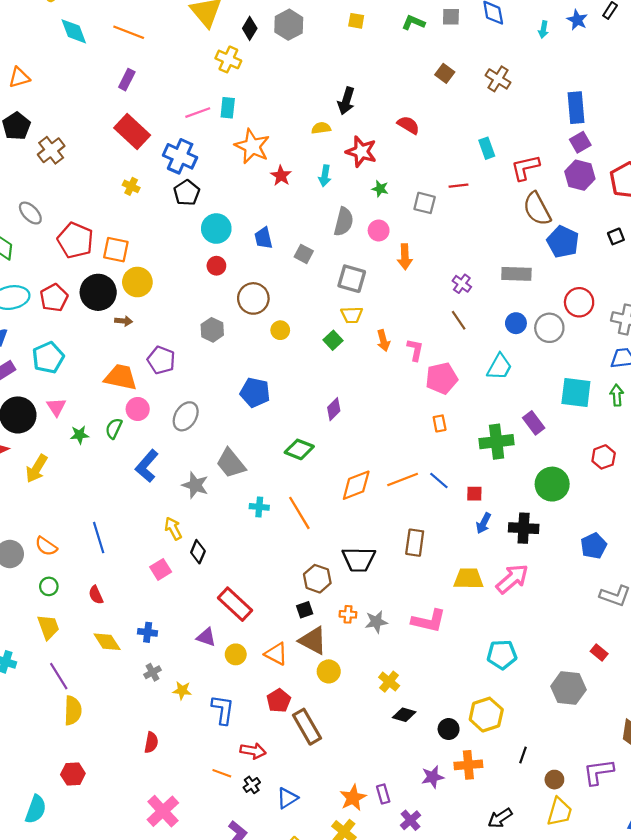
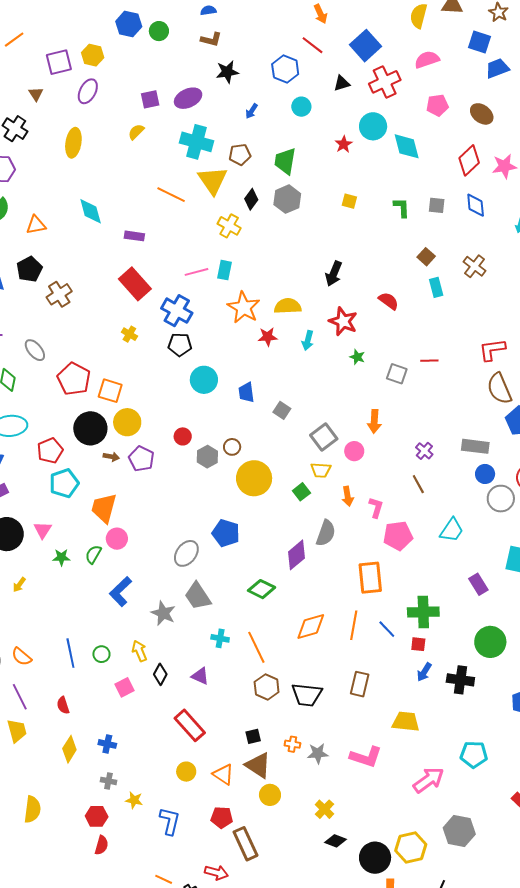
green L-shape: (413, 23) -> (402, 207), turned 60
cyan diamond: (74, 31) -> (91, 211), moved
orange line: (129, 32) -> (171, 195), moved
purple rectangle: (127, 80) -> (134, 236), turned 66
yellow semicircle: (321, 128) -> (288, 306), moved, size x1.5
cyan rectangle: (487, 148) -> (436, 287), moved
red star: (281, 176) -> (268, 337), turned 30
black pentagon: (187, 193) -> (180, 345), turned 30
gray semicircle: (344, 222) -> (326, 533), moved
pink circle: (379, 230) -> (354, 451), moved
red circle: (216, 266) -> (183, 436), moved
gray square: (352, 279) -> (324, 437), turned 32
red pentagon: (54, 298) -> (50, 451), moved
brown circle: (253, 298) -> (232, 447), size x0.6
blue circle: (516, 323) -> (485, 474), moved
gray hexagon: (212, 330) -> (207, 457), moved
yellow circle: (280, 330) -> (254, 478), size x2.0
cyan pentagon: (48, 358) -> (64, 483), moved
purple pentagon: (161, 360) -> (141, 459), moved
orange trapezoid: (121, 377) -> (104, 508), turned -92
purple diamond: (334, 409) -> (296, 555), size x1.4
gray ellipse: (186, 416) -> (186, 553), moved
orange rectangle: (440, 423) -> (370, 578), moved, size x2.0
green cross: (497, 442) -> (423, 612), moved
yellow arrow: (37, 469) -> (19, 585), size x0.6
orange line: (403, 479) -> (354, 625), turned -64
brown hexagon: (317, 579) -> (267, 687), moved
pink arrow: (512, 579) -> (429, 780), moved
green circle: (49, 586) -> (101, 654), moved
purple triangle: (206, 637) -> (200, 676), moved
yellow diamond: (107, 642) -> (69, 749), turned 60
cyan pentagon: (502, 655) -> (474, 754), moved
gray cross: (152, 672) -> (108, 781), turned 35
purple line: (59, 676) -> (20, 697), moved
gray hexagon: (568, 688) -> (459, 831), moved
red pentagon: (279, 701) -> (222, 817), turned 30
black circle: (449, 729) -> (375, 858), size x1.6
red arrow: (253, 751) -> (216, 873), moved
red hexagon: (73, 774) -> (97, 816), moved

